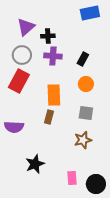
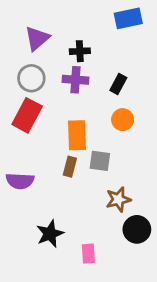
black cross: (48, 36) -> (80, 51), moved
gray square: (86, 113) -> (100, 161), moved
pink rectangle: (72, 178) -> (88, 254), moved
black circle: (96, 184) -> (137, 229), moved

